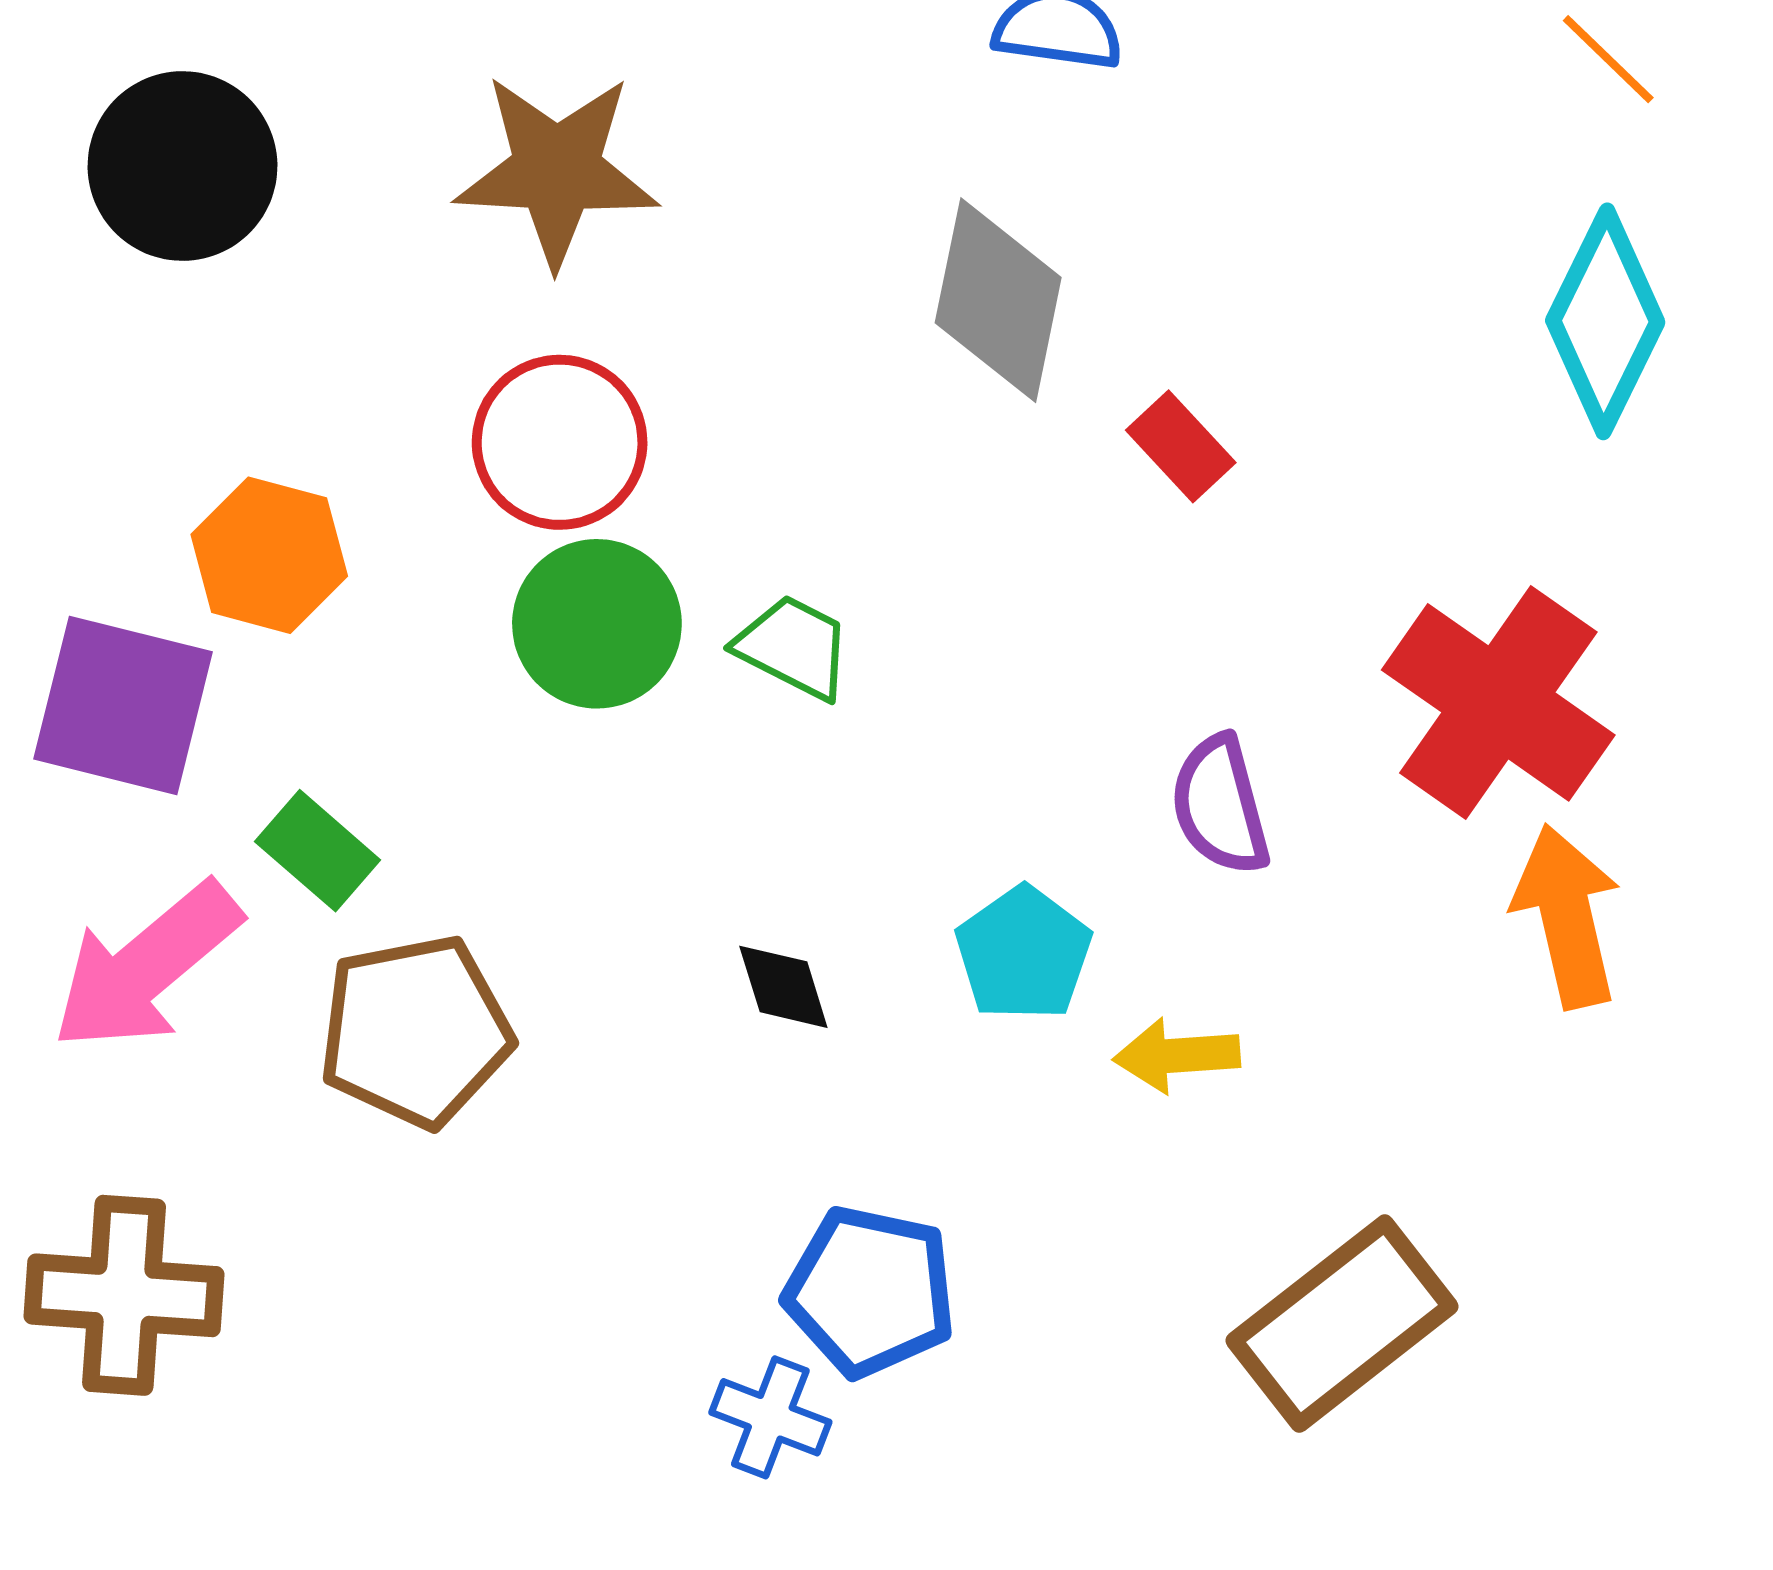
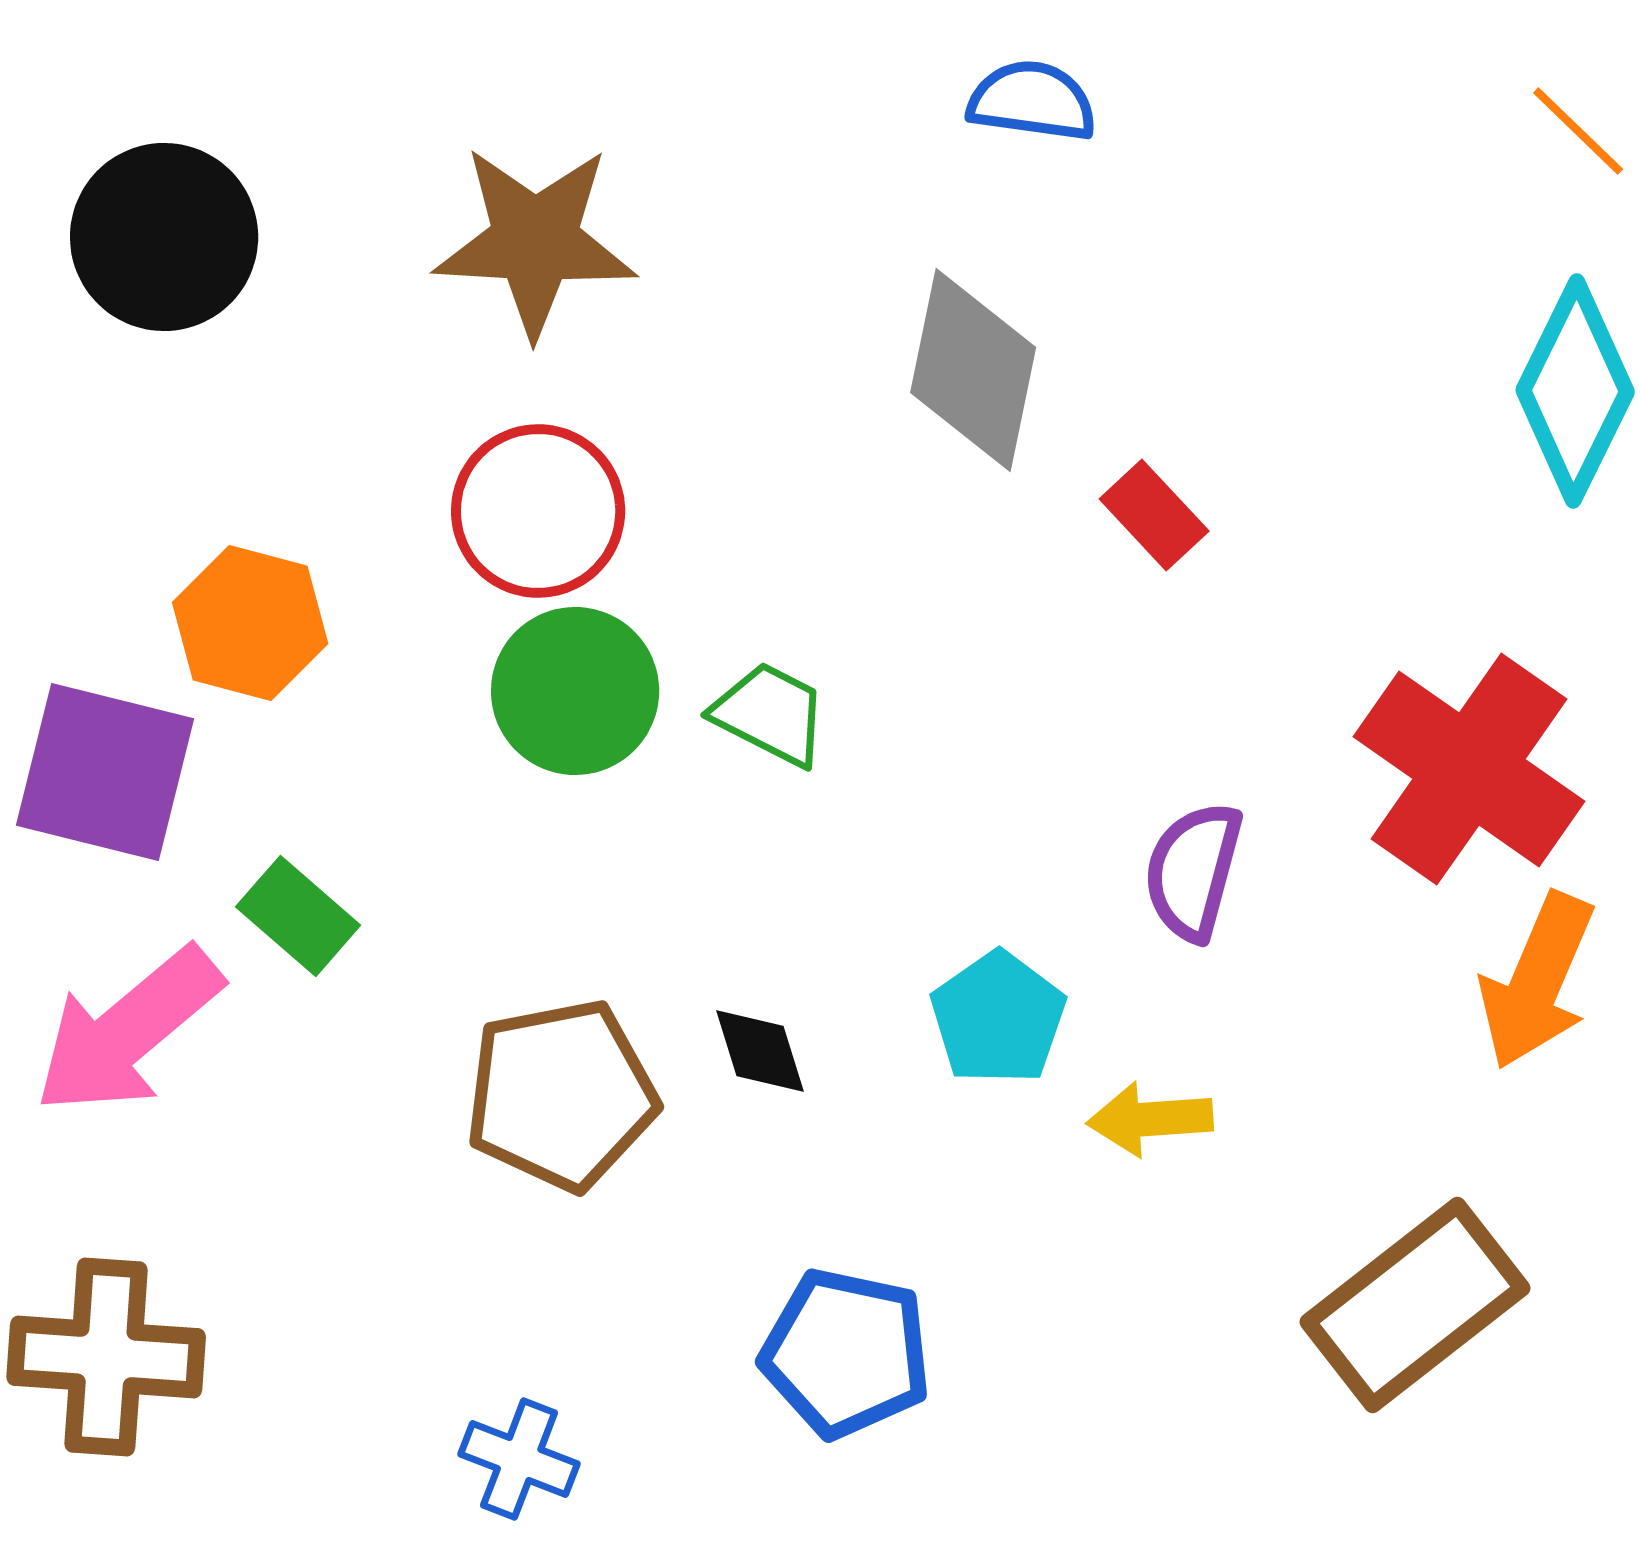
purple semicircle: (1220, 805) -> (1193, 871), turned 30
orange arrow: (1567, 916) -> (1537, 981), turned -144
brown pentagon: (415, 1031) -> (561, 1095), moved
brown rectangle: (1342, 1324) -> (1415, 1305), moved
blue cross: (770, 1417) -> (519, 1459), moved

